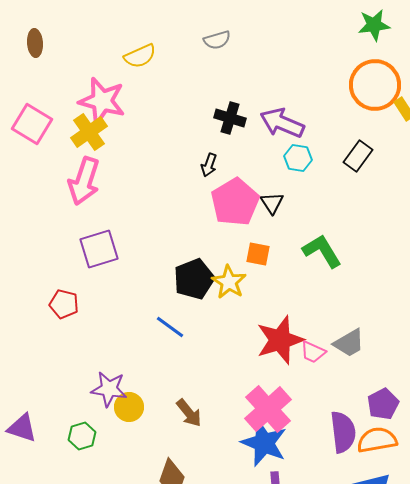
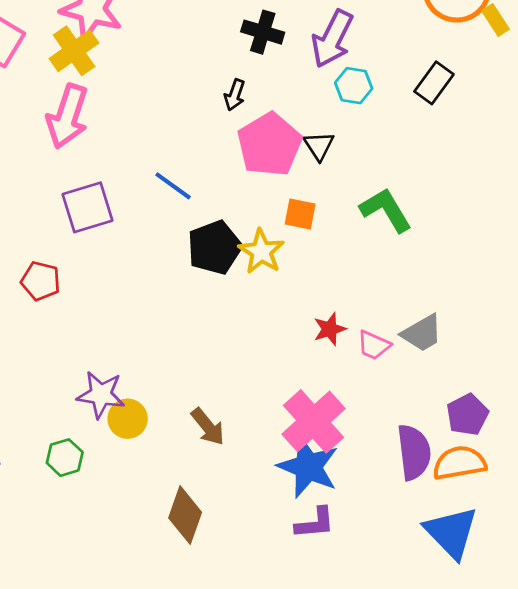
purple arrow: (282, 123) -> (332, 39), turned -87
blue line: (170, 327) -> (173, 186), moved
red star: (280, 340) -> (330, 329), size x0.5

